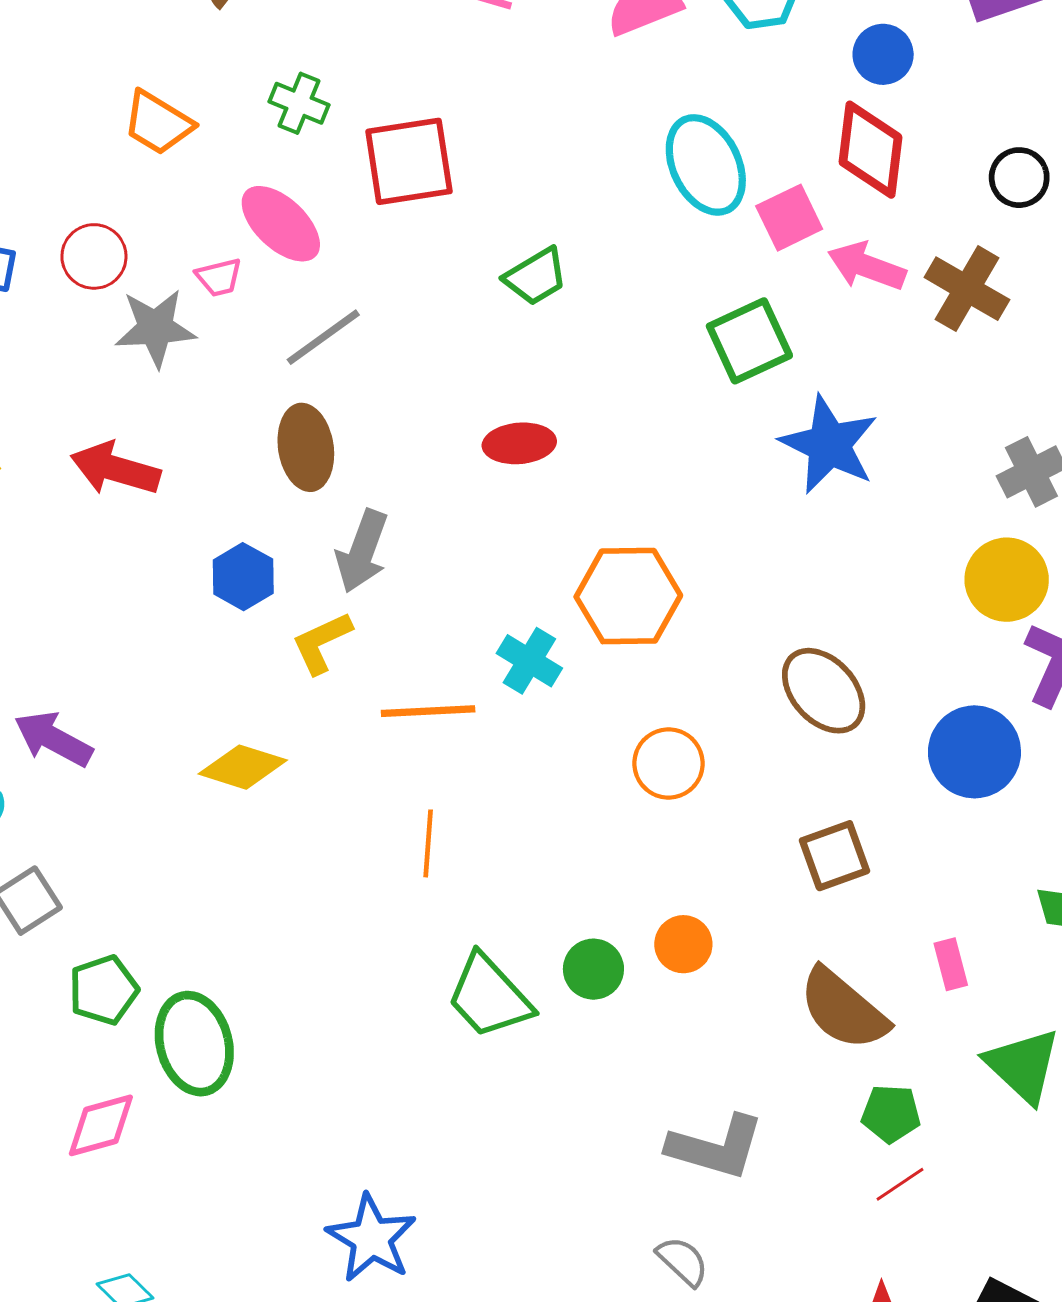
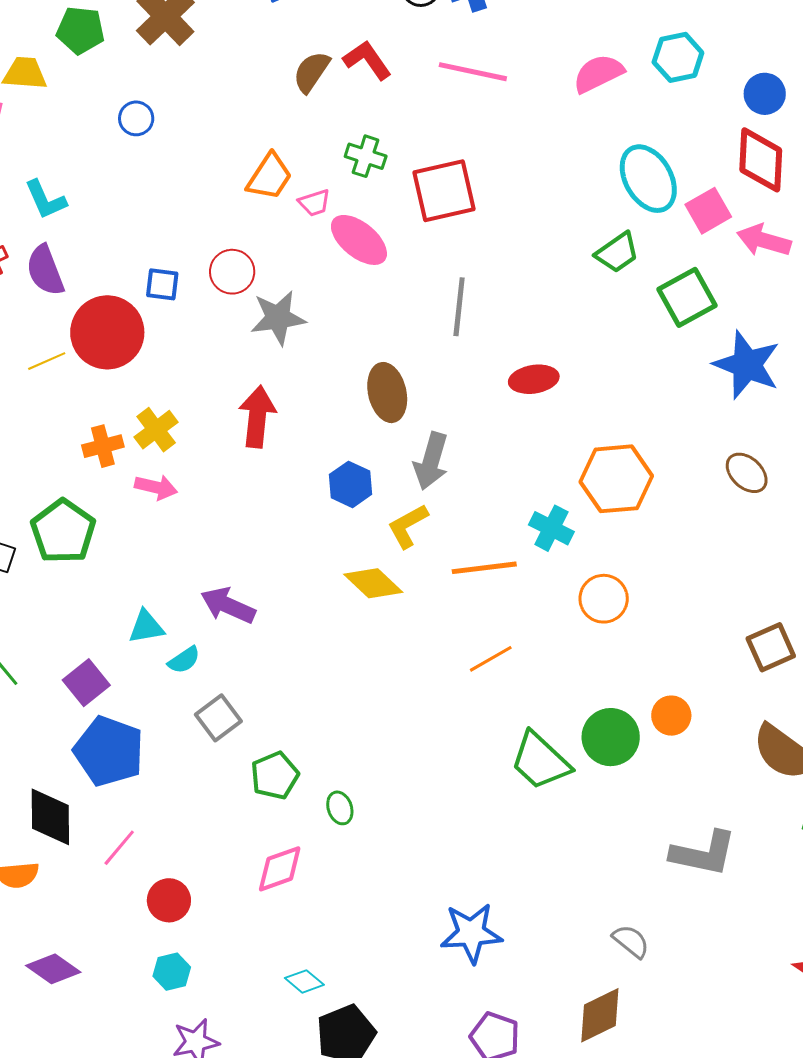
orange trapezoid: (158, 123) -> (269, 177), turned -84
pink trapezoid: (219, 277) -> (314, 203), moved
green trapezoid: (536, 277) -> (617, 253), moved
gray line: (323, 337) -> (459, 307), moved, turned -44
red arrow: (115, 469) -> (257, 417), turned 84
brown ellipse: (824, 691) -> (747, 473), moved, size x0.7
orange circle: (668, 763) -> (604, 599), moved
yellow diamond: (243, 767) -> (373, 583), moved, turned 30
orange line: (428, 843) -> (491, 659), turned 60
green circle: (593, 969) -> (611, 737), size x1.4
green ellipse: (194, 1044) -> (340, 808), size x0.5
blue star: (371, 1238) -> (471, 933), turned -30
gray semicircle: (683, 1261) -> (631, 941), moved

